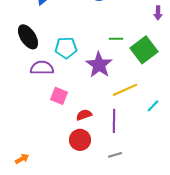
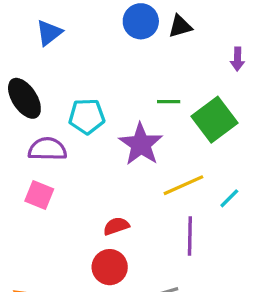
pink square: (59, 96) -> (39, 195), moved
cyan line: (153, 106) -> (229, 198), moved
purple line: (114, 121) -> (190, 236), moved

